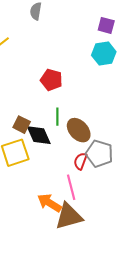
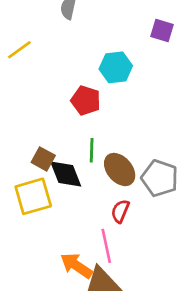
cyan hexagon: (104, 53) -> (116, 67), moved
gray pentagon: (99, 154) -> (160, 178), moved

